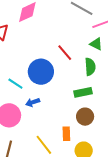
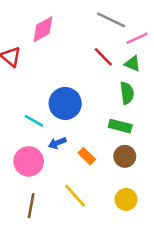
red line: (65, 53) -> (103, 57), moved
green rectangle: (83, 92) -> (120, 126), turned 30
orange rectangle: (66, 134) -> (87, 156), moved, turned -40

